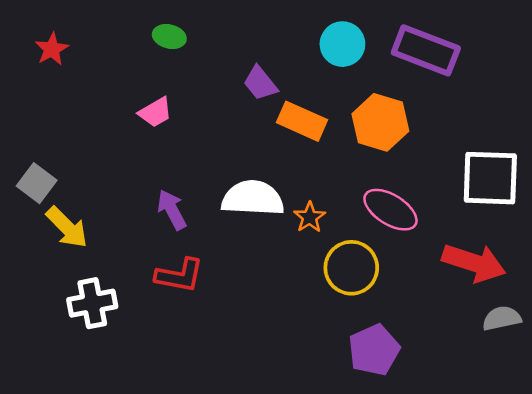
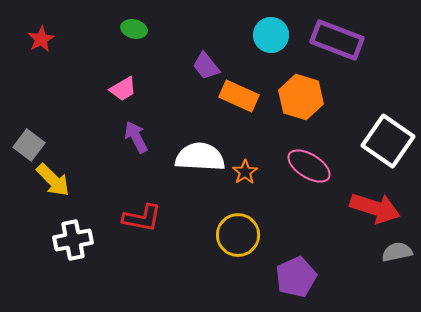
white square: (490, 178) -> (388, 141), turned 33
purple arrow: (172, 210) -> (136, 137), moved
yellow circle: (351, 268) -> (238, 235), moved

